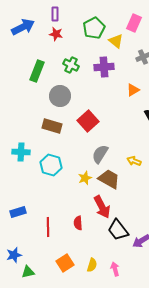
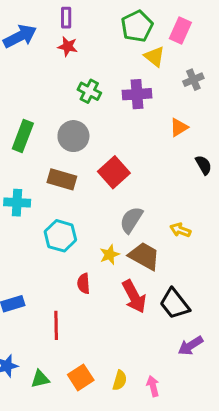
green pentagon: (94, 28) -> (137, 26), moved
green rectangle: (37, 71) -> (23, 136), moved
cyan cross: (21, 152) -> (17, 203), moved
red semicircle: (78, 223) -> (84, 283), moved
black trapezoid: (118, 230) -> (175, 304), moved
green triangle: (28, 272) -> (40, 379), moved

